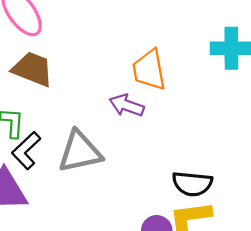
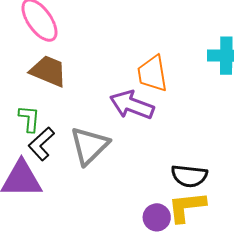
purple arrow: (127, 105) -> (132, 105), size x1.4
gray triangle: (80, 152) -> (89, 146), turned -33

